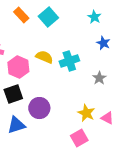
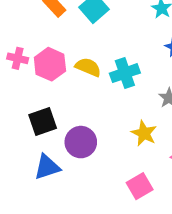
pink hexagon: (18, 67) -> (50, 64), moved
yellow star: (86, 113) -> (144, 133), moved

